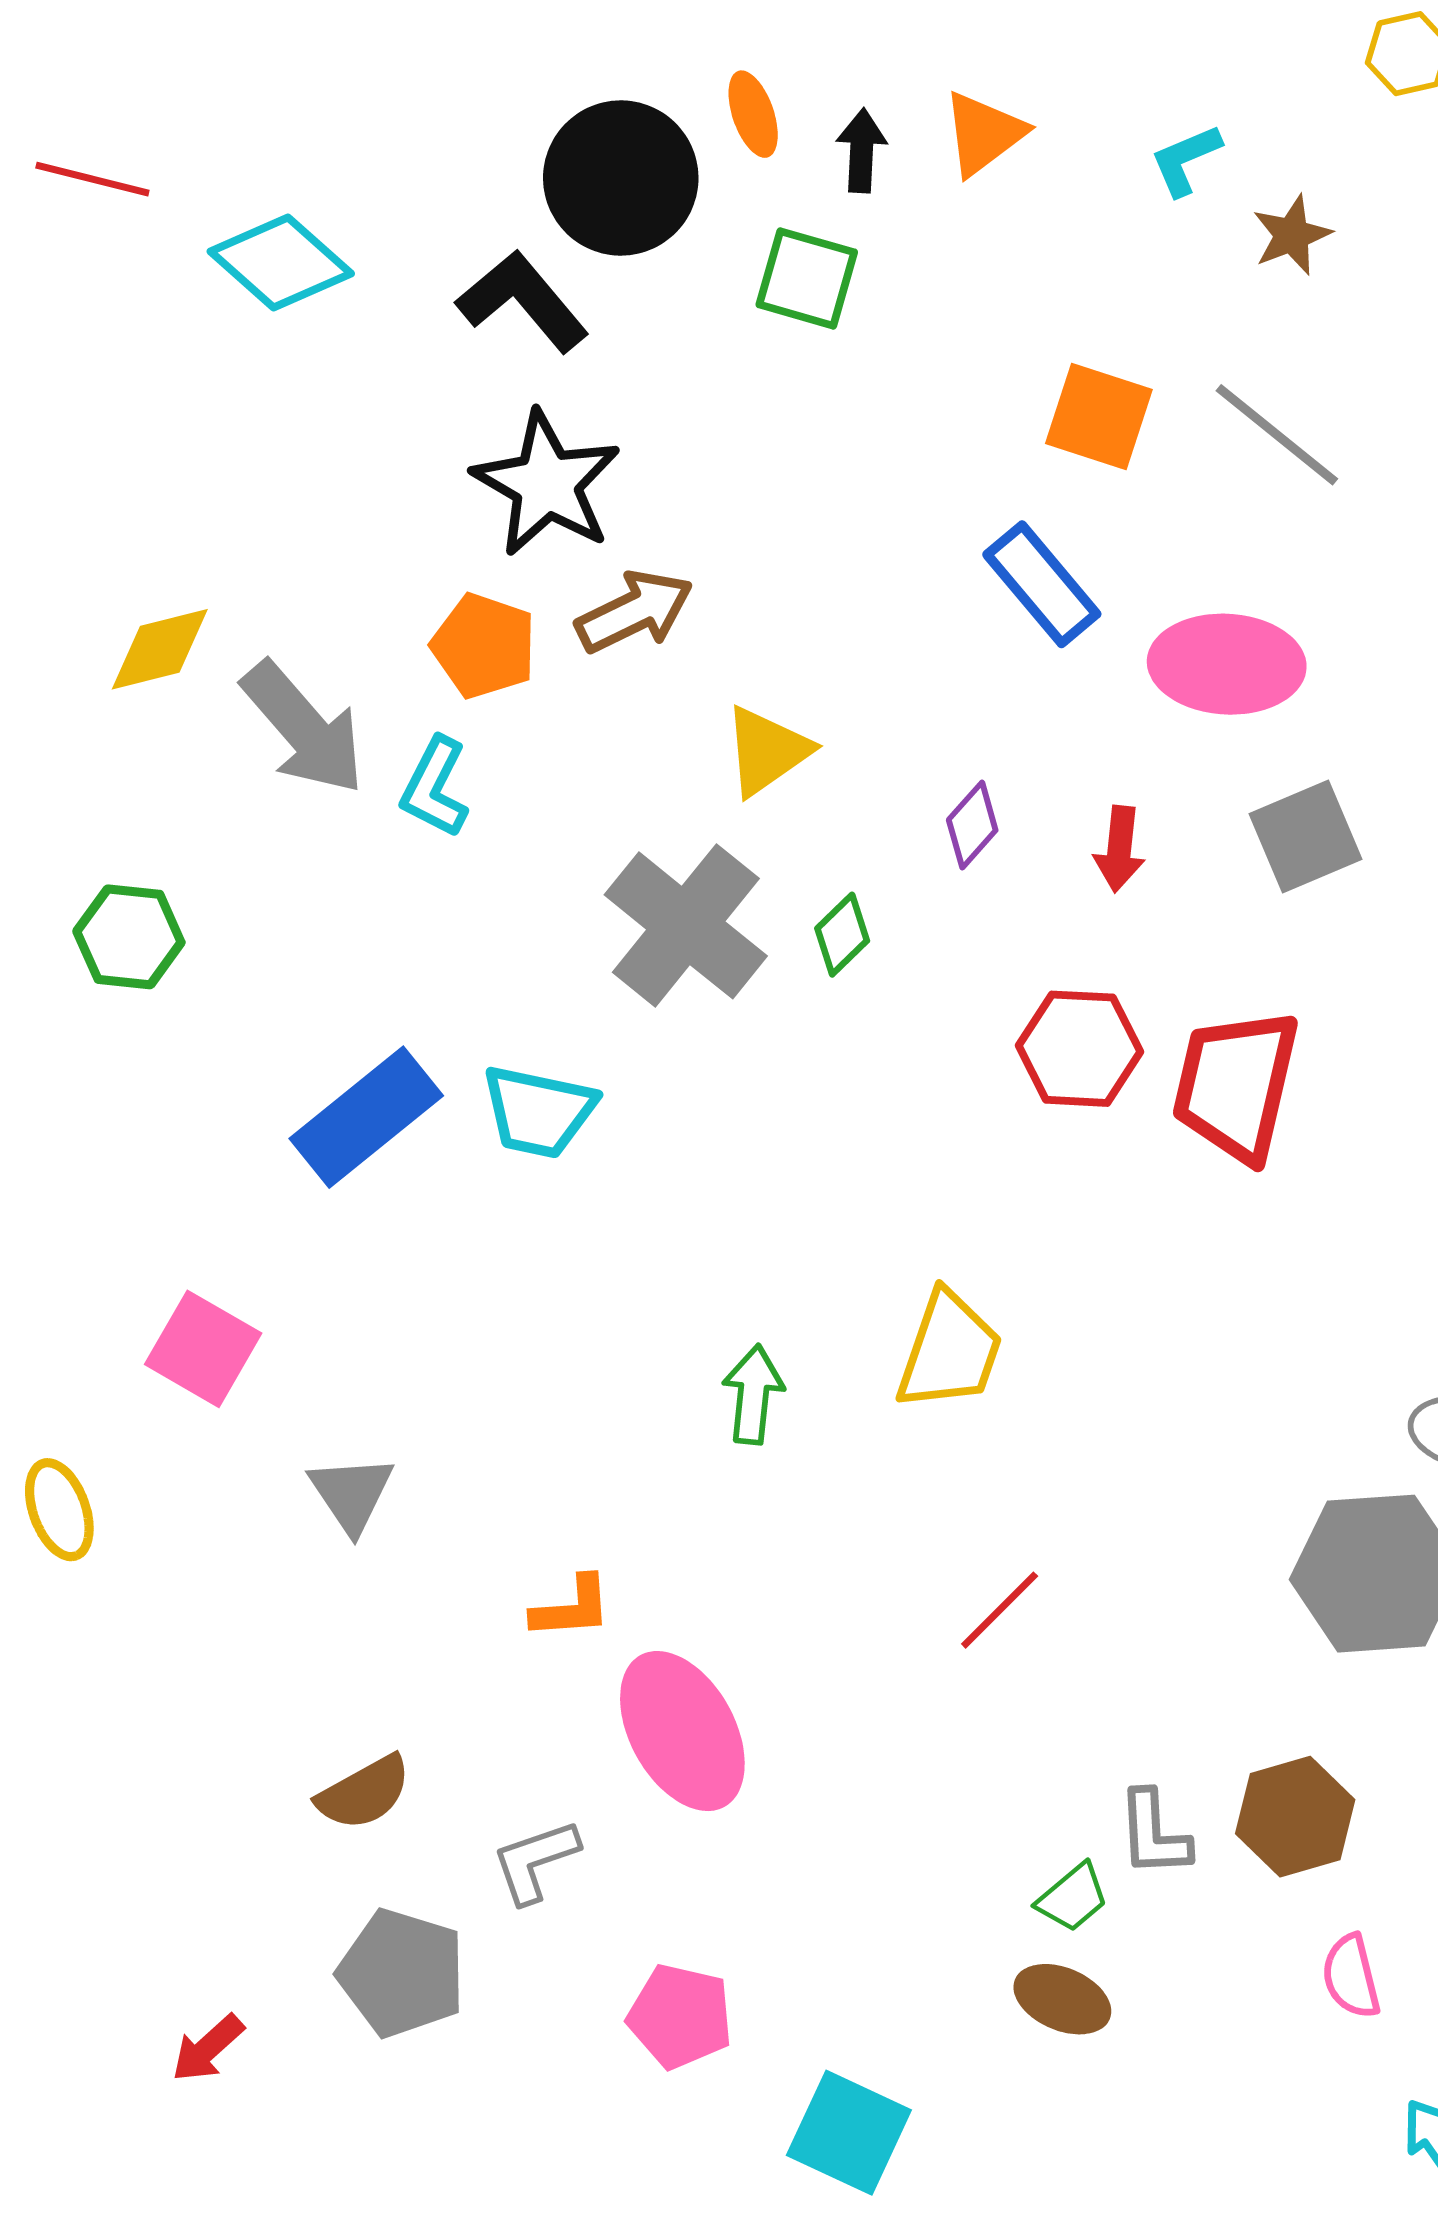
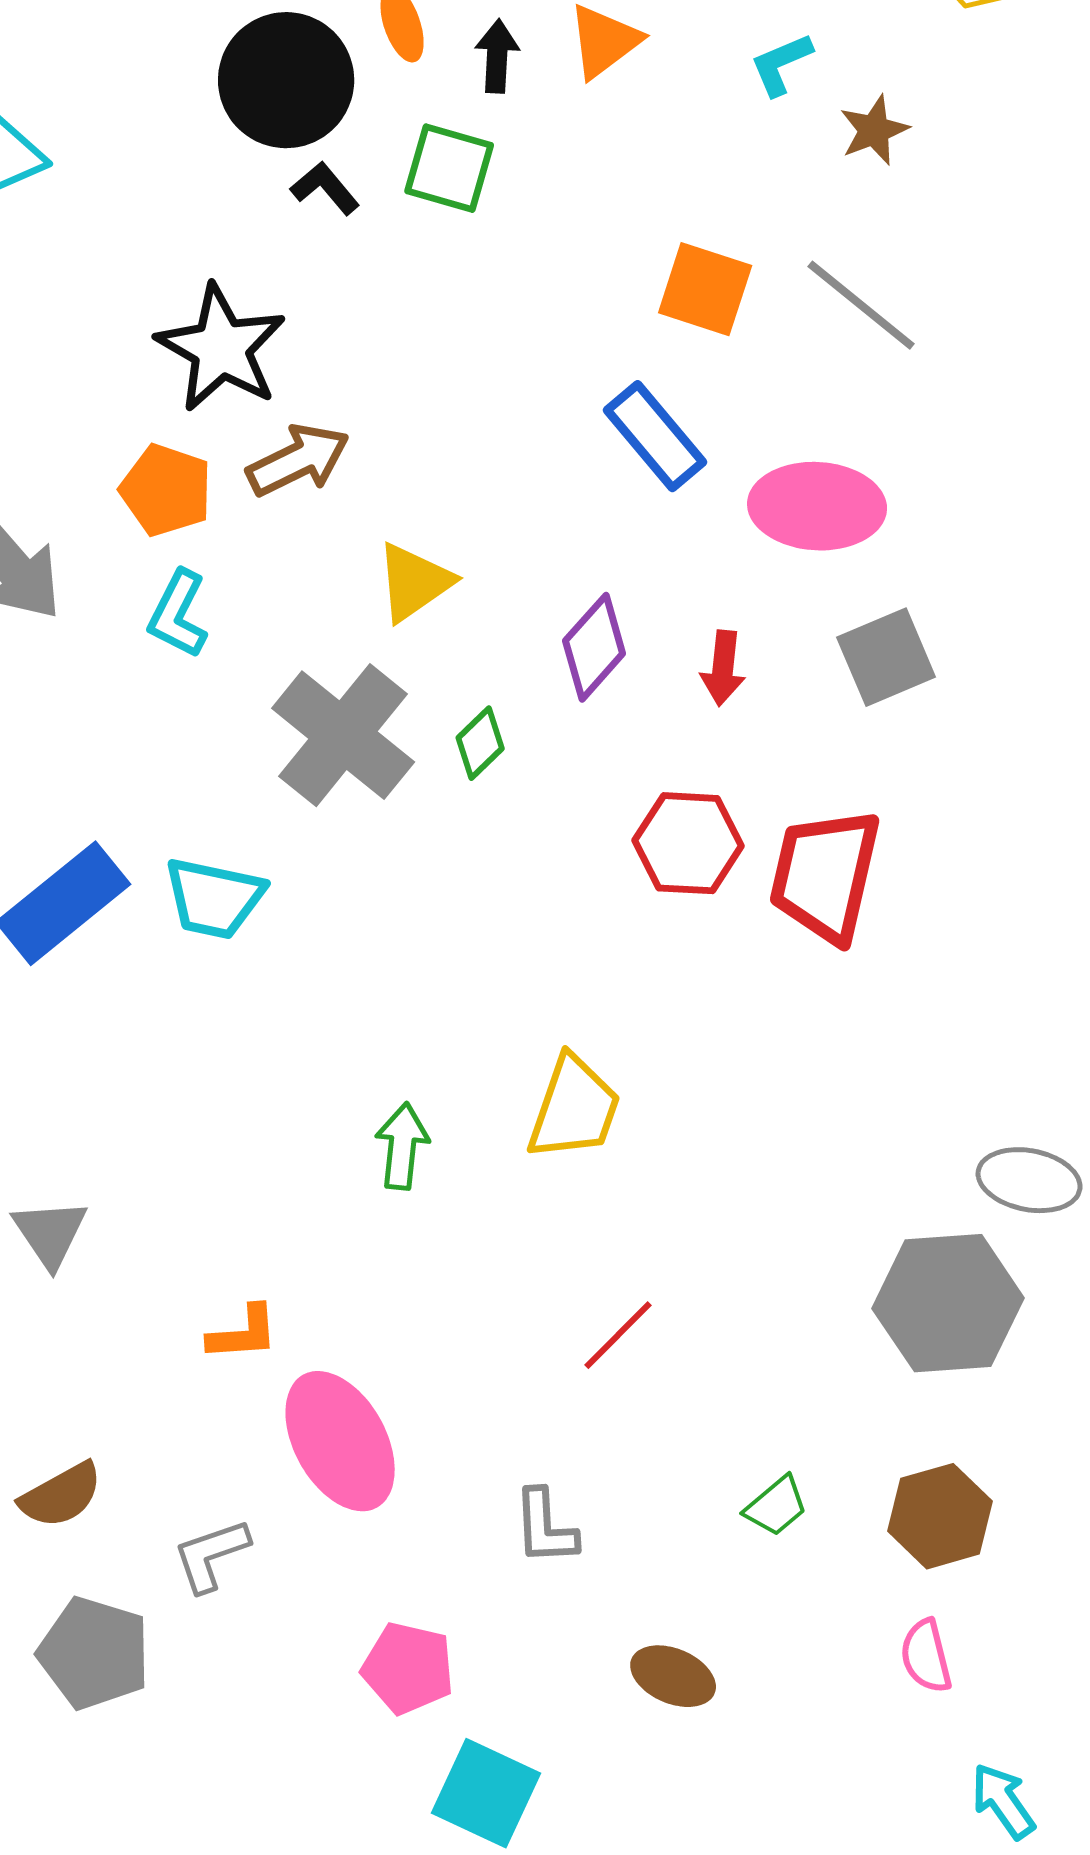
black L-shape: (523, 301) -> (325, 188), moved, size x0.6
cyan L-shape: (435, 787) -> (178, 614), moved
purple diamond: (972, 825) -> (594, 647), size x1.4
brown hexagon: (1295, 1817) -> (940, 1516), moved
gray L-shape: (1154, 1834) -> (545, 1527), moved
green trapezoid: (1073, 1898) -> (776, 1506), moved
pink pentagon: (680, 2016) -> (408, 1668), moved

